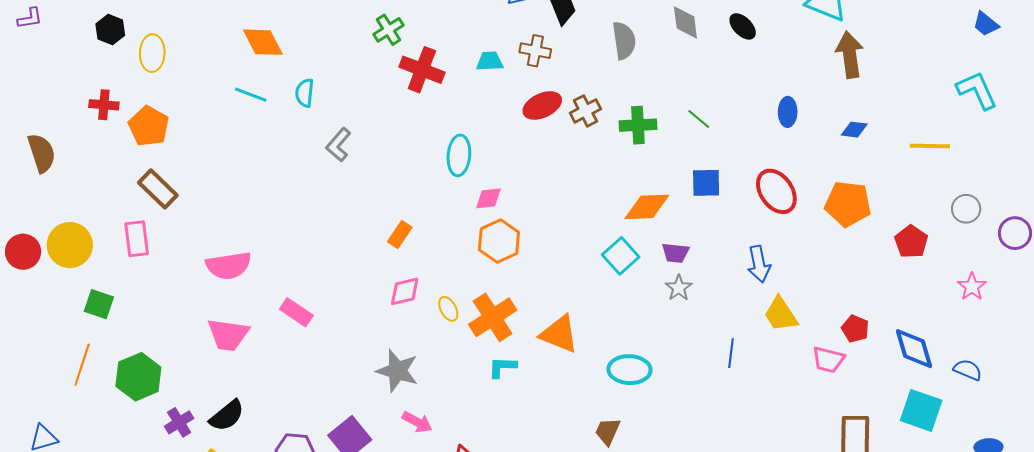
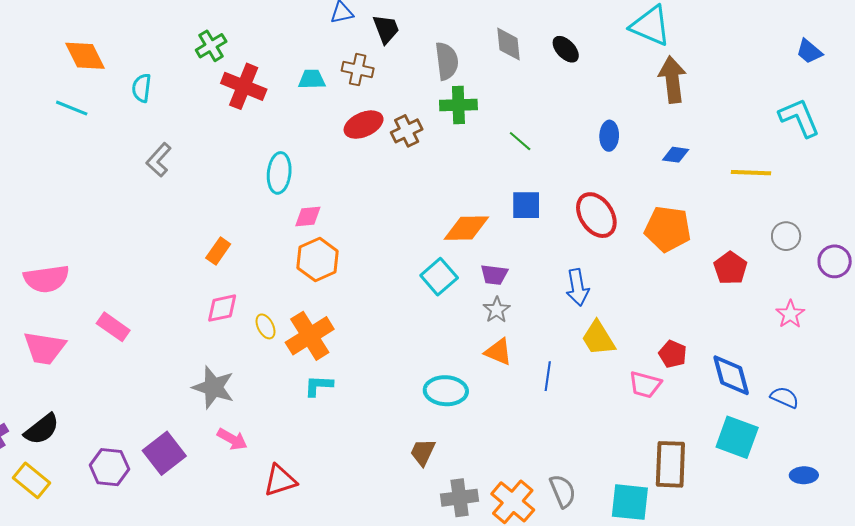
cyan semicircle: (305, 93) -> (142, 88), moved
green cross: (638, 125) -> (458, 105), moved
orange triangle: (559, 334) -> (498, 352), moved, size x0.7

